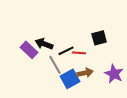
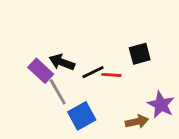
gray line: (55, 65) -> (58, 92), moved
brown arrow: (85, 73) -> (137, 122), moved
blue square: (70, 79) -> (82, 116), moved

